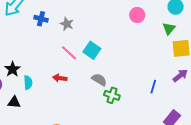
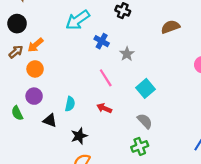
pink line: (69, 53) -> (106, 78), moved
black star: (12, 69) -> (79, 136), moved
green cross: (112, 95) -> (140, 146), moved, turned 35

